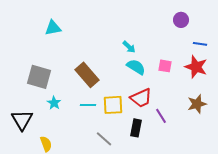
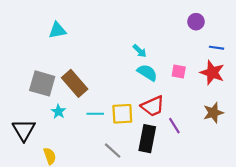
brown rectangle: (87, 75) -> (75, 83), moved
black rectangle: (136, 128) -> (147, 139), size x1.4

